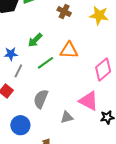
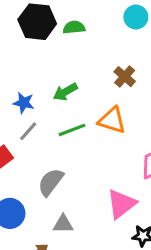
brown cross: (64, 12) -> (125, 77), moved
pink triangle: (89, 101) -> (121, 204), turned 40
gray triangle: (67, 117) -> (63, 224), moved

